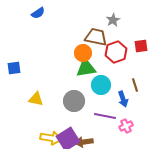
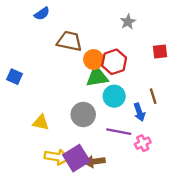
brown trapezoid: (96, 37) -> (69, 41), moved
red hexagon: (116, 52) -> (114, 62), moved
blue square: (14, 68) -> (14, 77), turned 32
yellow triangle: (36, 99) -> (41, 123), moved

